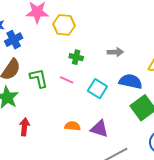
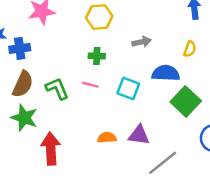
yellow hexagon: (64, 25) -> (99, 17), moved
blue cross: (14, 40) -> (20, 48), turned 30
red arrow: (24, 127) -> (51, 149), size x1.5

